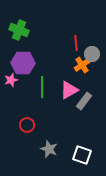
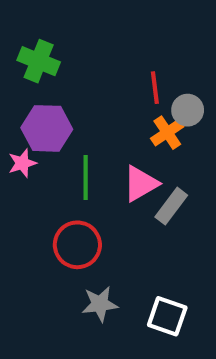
red circle: (27, 125) -> (77, 245), moved, size x1.5
gray star: (49, 149) -> (100, 304), turned -30

